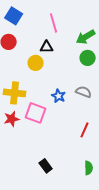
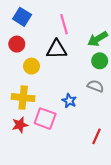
black triangle: (47, 47) -> (57, 49), size x1.5
yellow circle: (36, 63) -> (31, 66), moved
gray semicircle: (84, 92) -> (95, 86), moved

